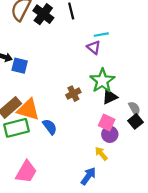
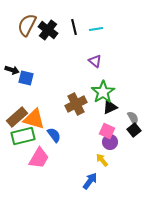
cyan line: (101, 35) -> (96, 29), moved
brown cross: (73, 94) -> (76, 104), size x1.5
pink trapezoid: (26, 172) -> (39, 158), moved

